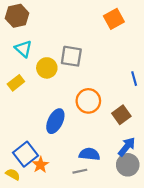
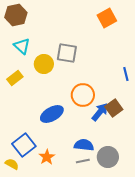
blue ellipse: (55, 121) -> (52, 114), turned 35
blue arrow: (127, 147) -> (100, 112), moved
orange star: (40, 165) -> (47, 157), moved
gray circle: (128, 165) -> (108, 157), moved
gray line: (80, 171) -> (83, 161), moved

